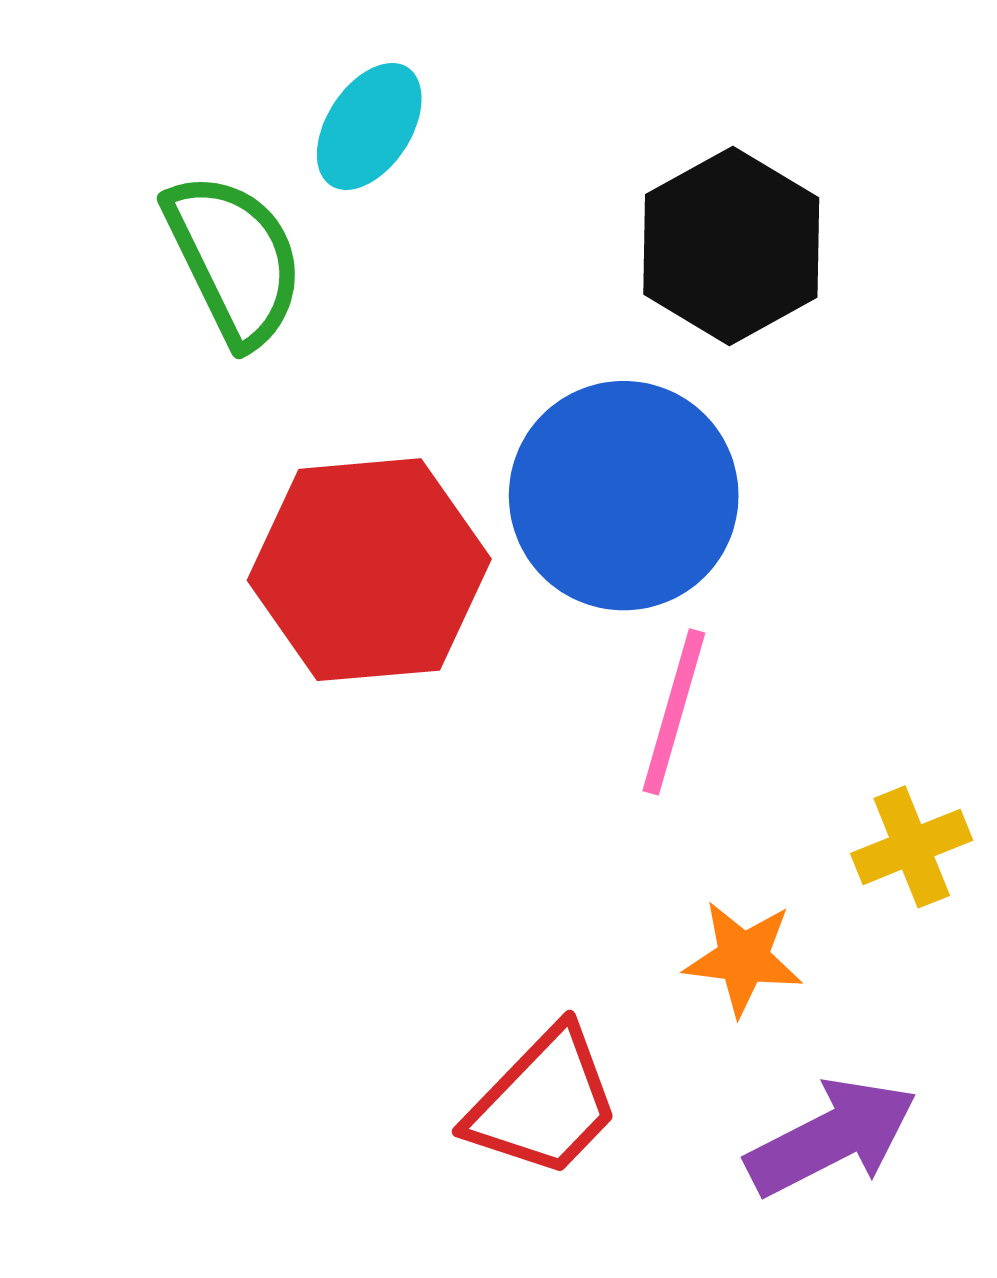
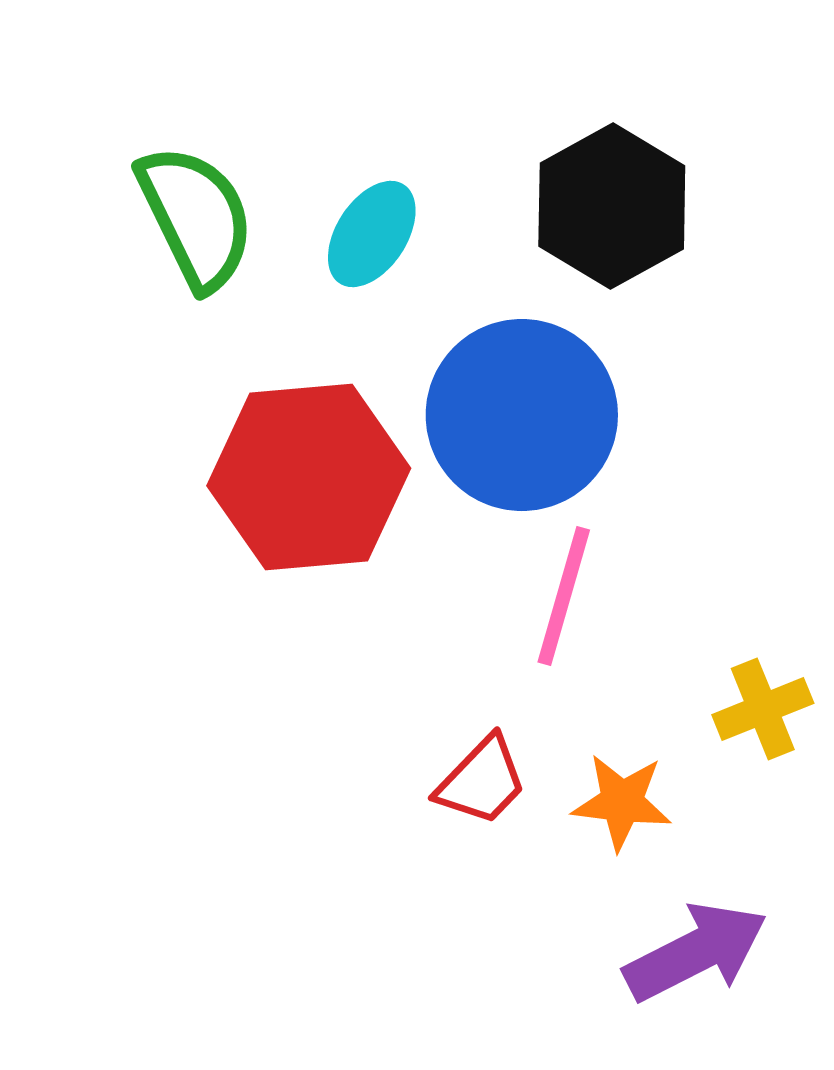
cyan ellipse: (369, 126) -> (372, 234), moved
red trapezoid: (544, 1103) -> (482, 781), moved, size x0.7

